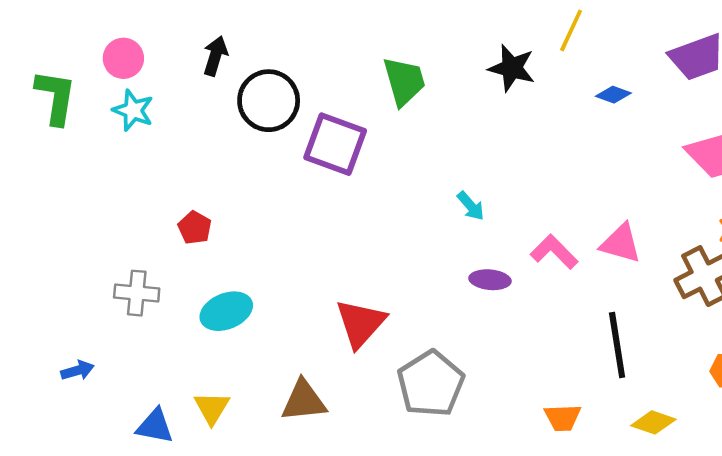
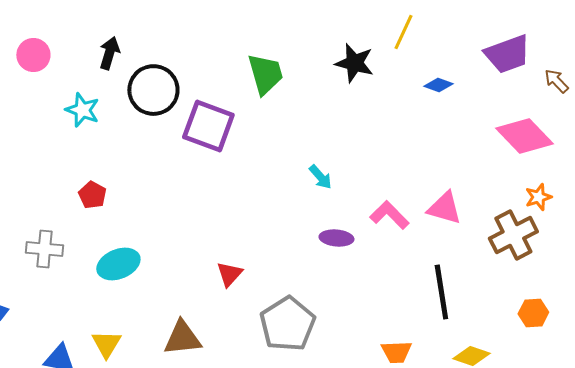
cyan star: (133, 110) -> (82, 110), moved
red triangle: (361, 323) -> (229, 274), size x0.6

